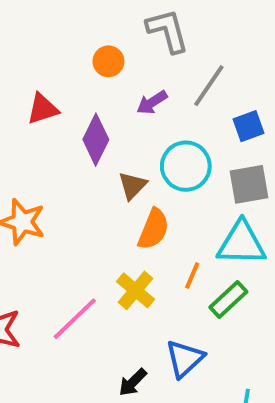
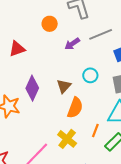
gray line: (209, 86) -> (101, 34), turned 35
purple diamond: (96, 140) -> (32, 88), moved
cyan circle: (186, 166) -> (90, 75), size x0.6

